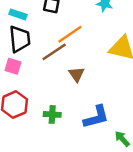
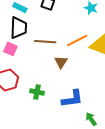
orange line: (70, 34) -> (77, 40), moved
brown line: (54, 52) -> (45, 42), turned 30

